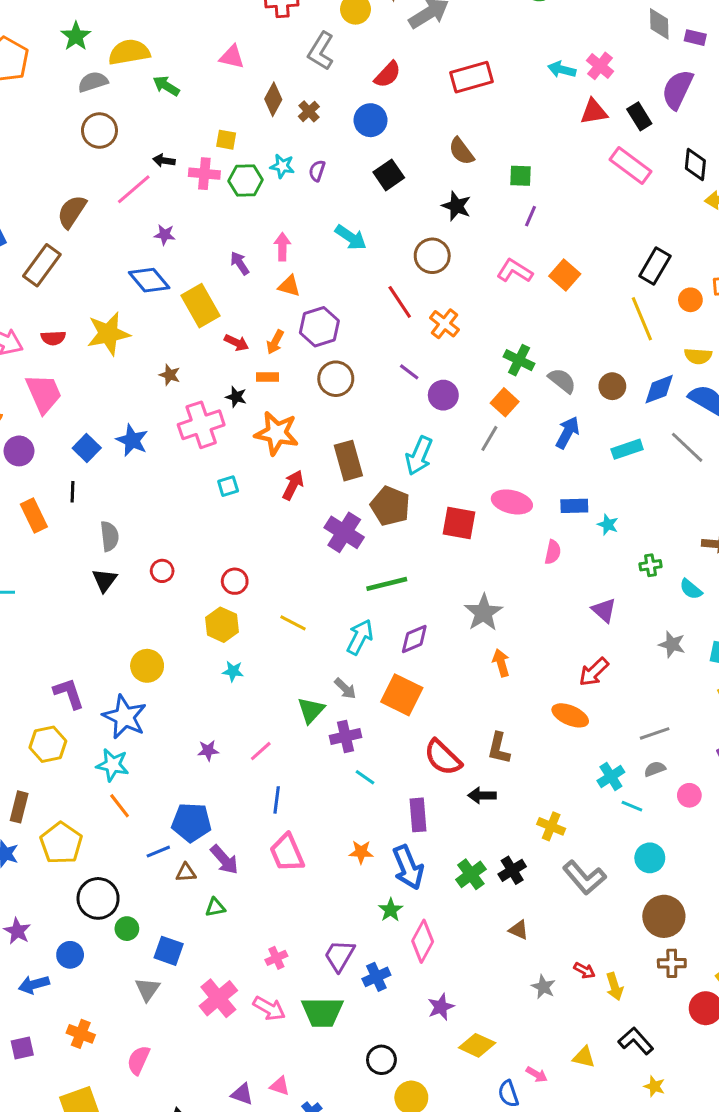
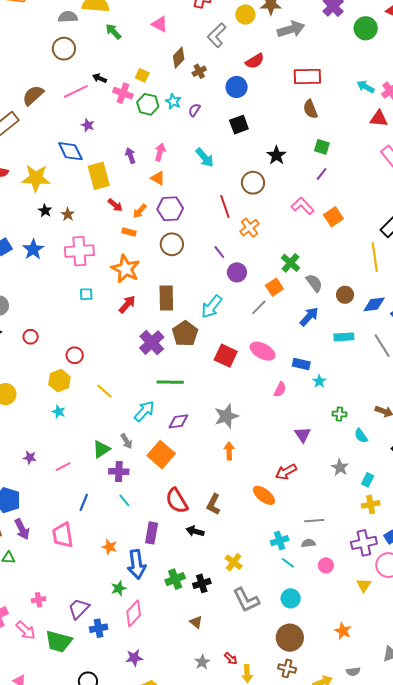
brown semicircle: (461, 151) -> (310, 109), moved
black star: (236, 397) -> (45, 211), moved
blue line: (277, 800) -> (84, 502), moved

